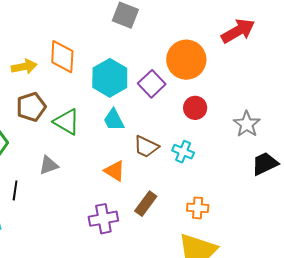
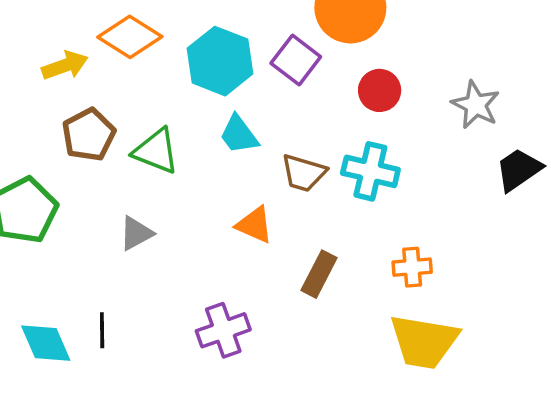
orange diamond: (62, 57) -> (130, 37), turned -52
cyan cross: (183, 152) -> (370, 171), size x1.4
black line: (15, 190) -> (102, 330), moved
purple cross: (103, 219) -> (223, 330), moved

